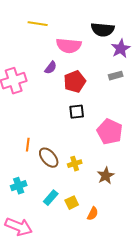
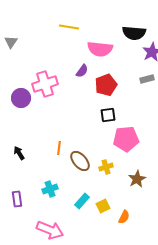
pink pentagon: (110, 132) -> (126, 139), moved, turned -30

